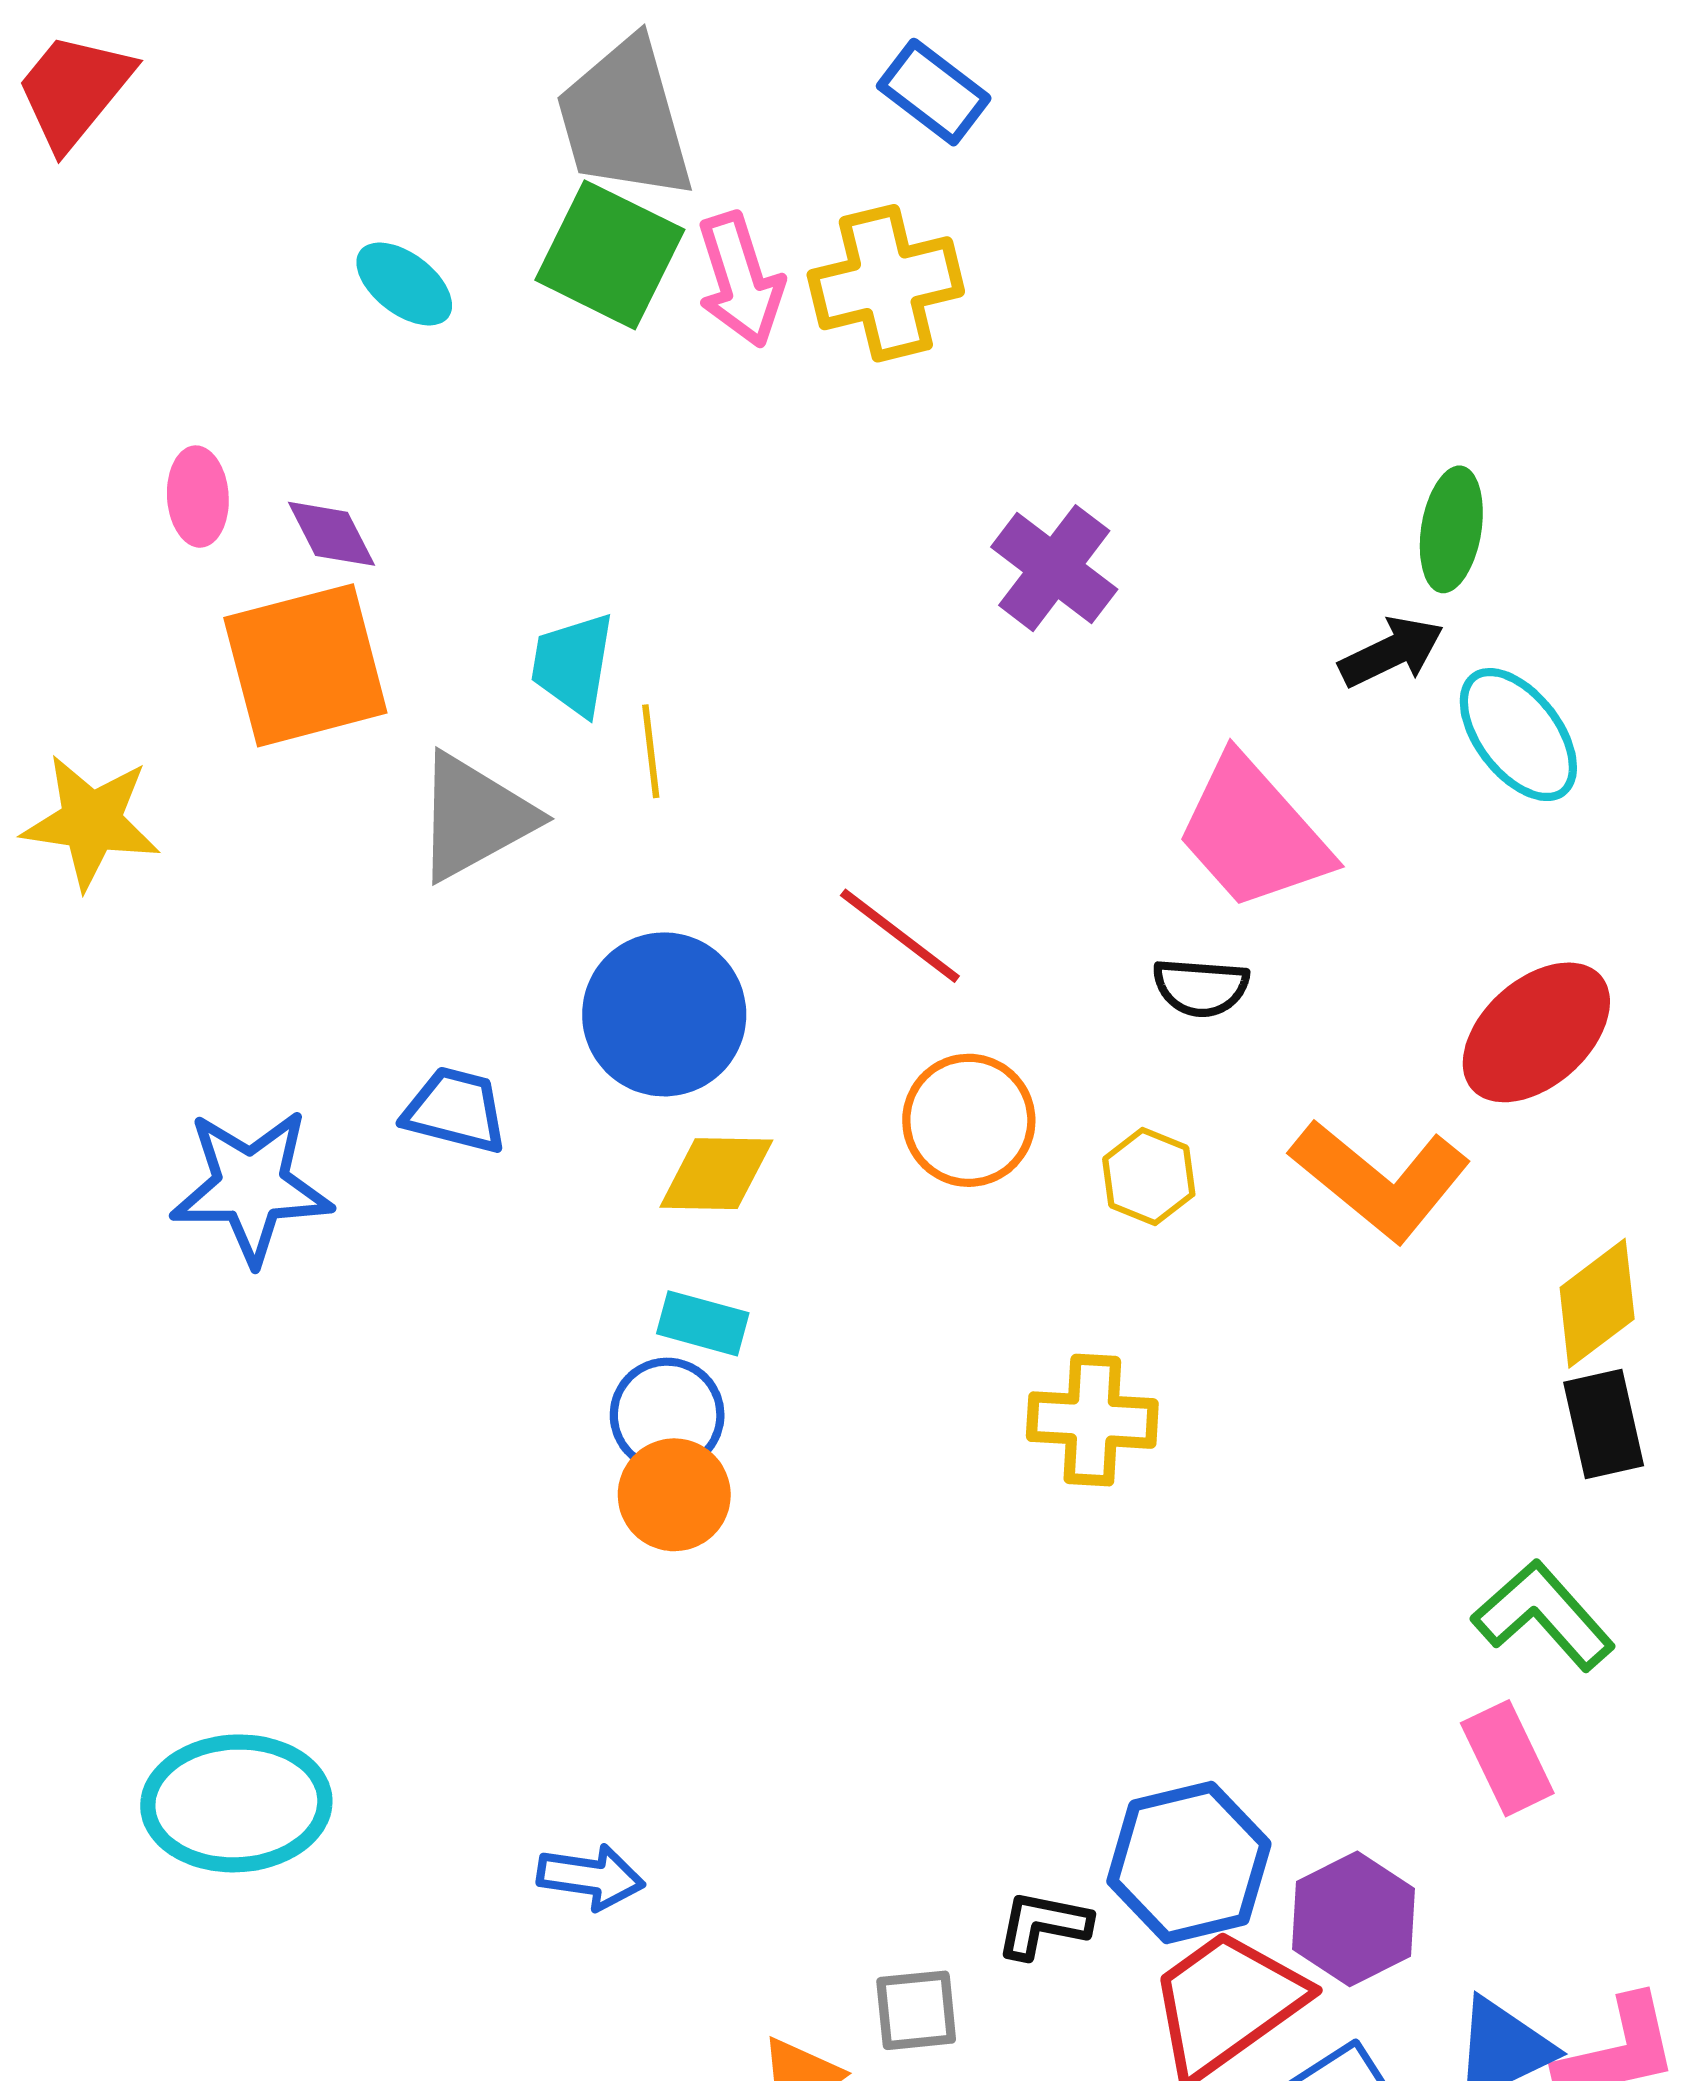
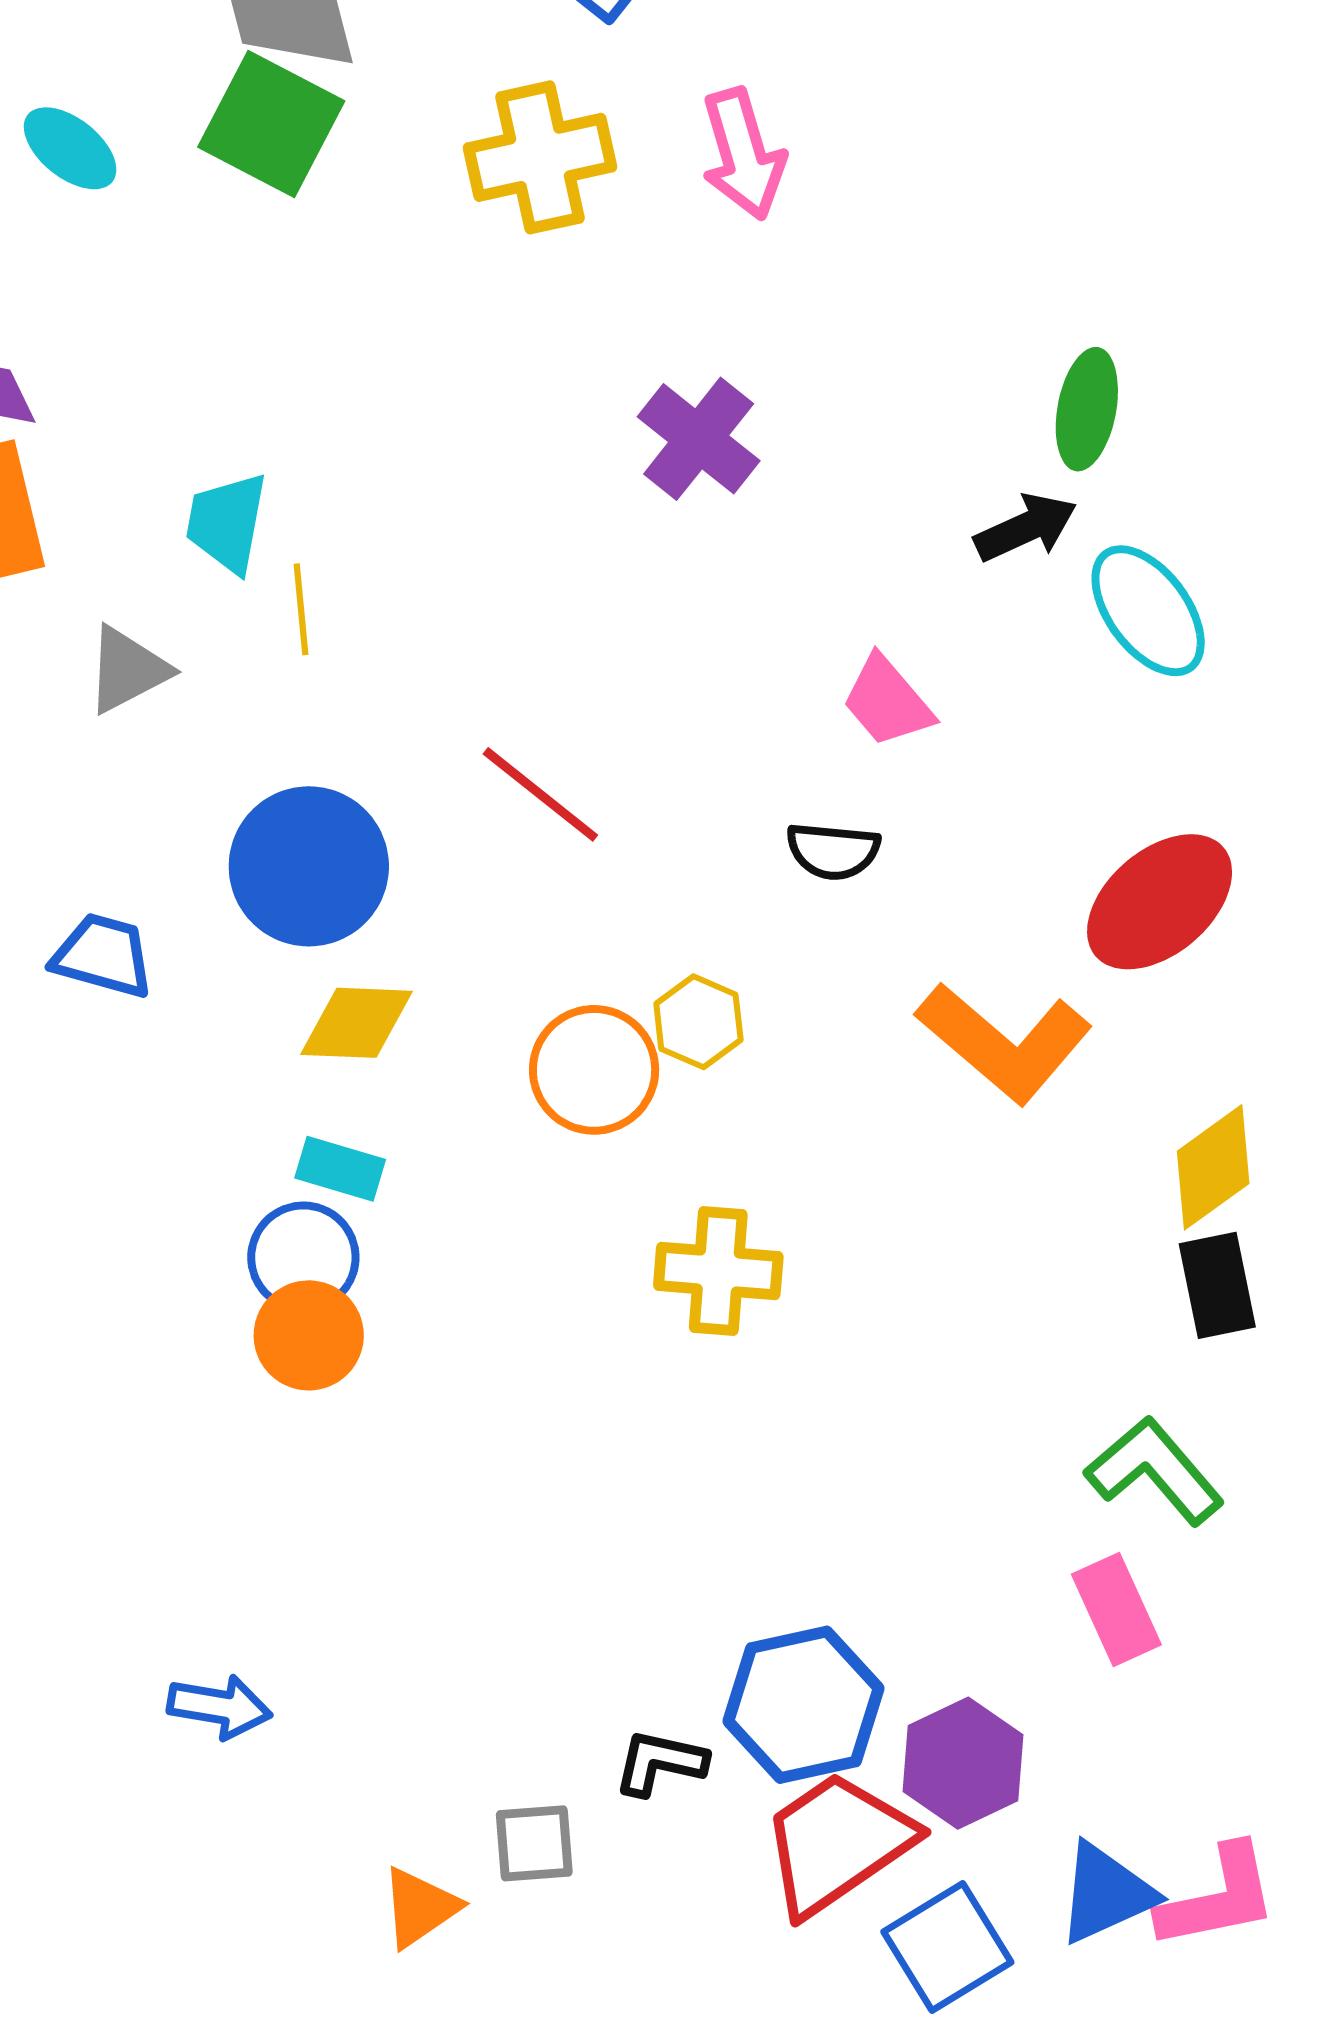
pink arrow: (740, 280) -> (743, 154), moved
gray triangle: (474, 817) -> (128, 670), size x0.7
pink trapezoid: (1253, 833) -> (887, 701), size x0.6
orange circle: (969, 1120) -> (594, 1070), moved
yellow hexagon: (1149, 1177) -> (698, 1022), moved

